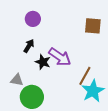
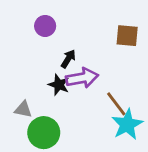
black arrow: (29, 46) -> (68, 59), moved
purple arrow: (60, 57) -> (82, 78), turned -45
brown line: (85, 76) -> (116, 104), turned -66

